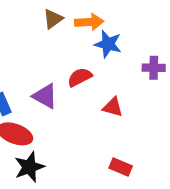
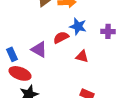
blue star: (108, 44) -> (78, 26), moved

